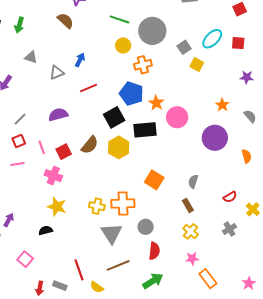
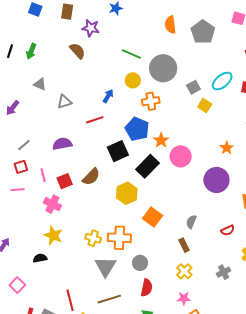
blue arrow: (80, 60) -> (108, 96), moved
black rectangle: (145, 130) -> (147, 166), turned -45
yellow hexagon: (119, 147) -> (127, 193), moved
red semicircle: (230, 197) -> (228, 230), moved

